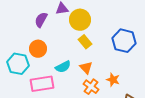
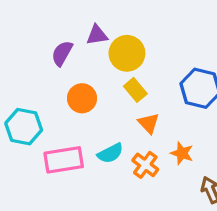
orange circle: (38, 49) -> (82, 98), moved
cyan semicircle: (63, 67) -> (110, 153), moved
orange triangle: (86, 68) -> (149, 123), moved

